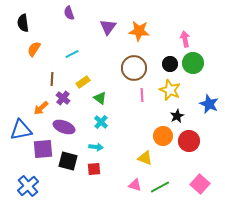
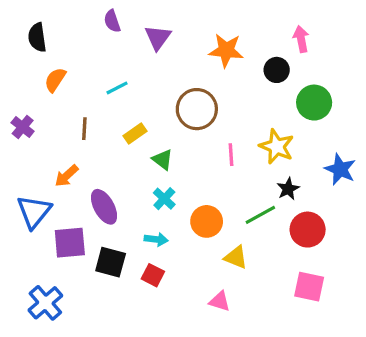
purple triangle: (108, 27) -> (158, 37), moved
pink arrow: (185, 39) -> (301, 39), moved
black circle: (170, 64) -> (277, 70), moved
brown circle: (134, 68) -> (197, 109), moved
purple cross: (63, 98) -> (23, 127), moved
purple ellipse: (64, 127) -> (104, 207), turned 40
blue triangle: (21, 130) -> (34, 212), turned -40
orange circle: (163, 136) -> (207, 221), moved
red square: (94, 169) -> (153, 275), turned 32
pink square: (200, 184) -> (309, 287), moved, turned -30
green line: (160, 187) -> (260, 215), moved

